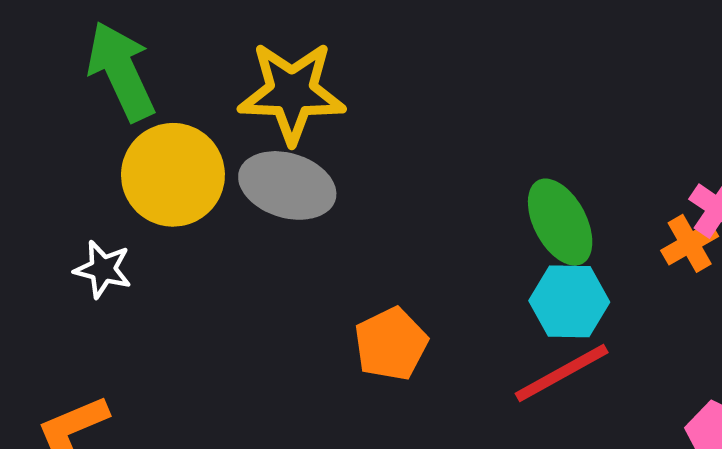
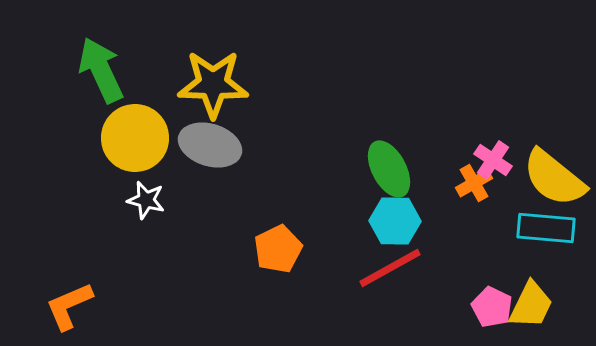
white star: (103, 269) -> (146, 200), moved

